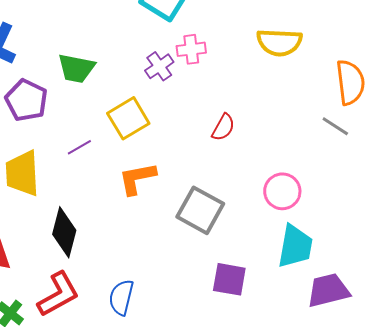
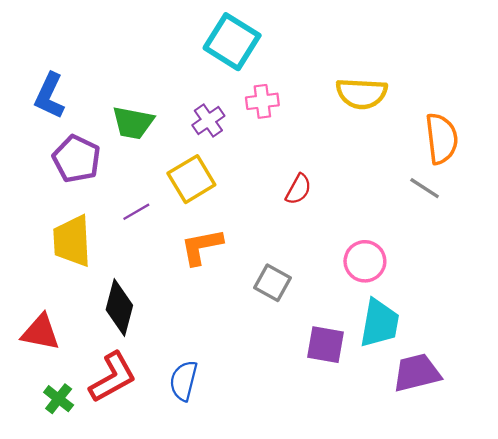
purple cross: (159, 66) -> (208, 121), moved
gray square: (200, 210) -> (273, 283), size x0.7
purple square: (229, 279) -> (325, 345), moved

